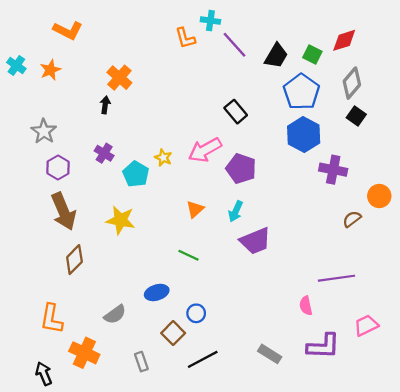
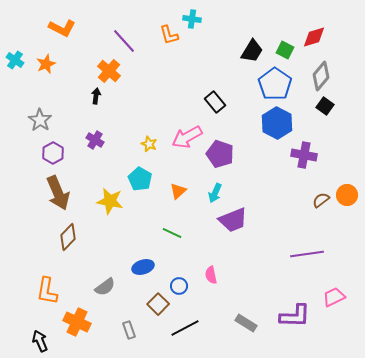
purple line: (235, 45) -> (124, 41), moved
cyan pentagon: (136, 174) -> (140, 179), moved
orange circle: (379, 196) -> (347, 195), moved
pink semicircle: (306, 306) -> (211, 275), moved

